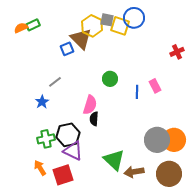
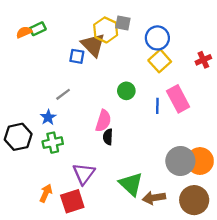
blue circle: (134, 18) -> (157, 38), moved
yellow square: (120, 26) -> (160, 61), moved, turned 30
blue square: (67, 49) -> (77, 56), turned 32
pink rectangle: (155, 86) -> (178, 99), size x1.6
black hexagon: (68, 135) -> (18, 137), moved
green cross: (46, 139) -> (53, 143), moved
purple triangle: (73, 151) -> (84, 174), turned 40
orange arrow: (40, 168) -> (46, 193), turned 56

